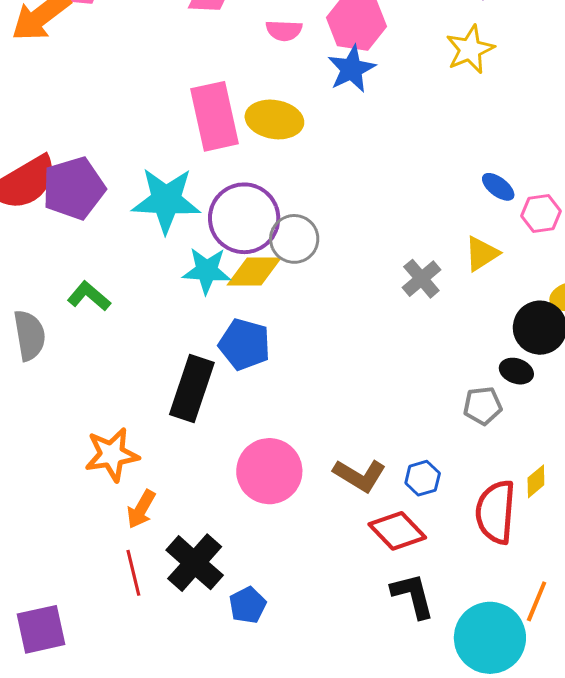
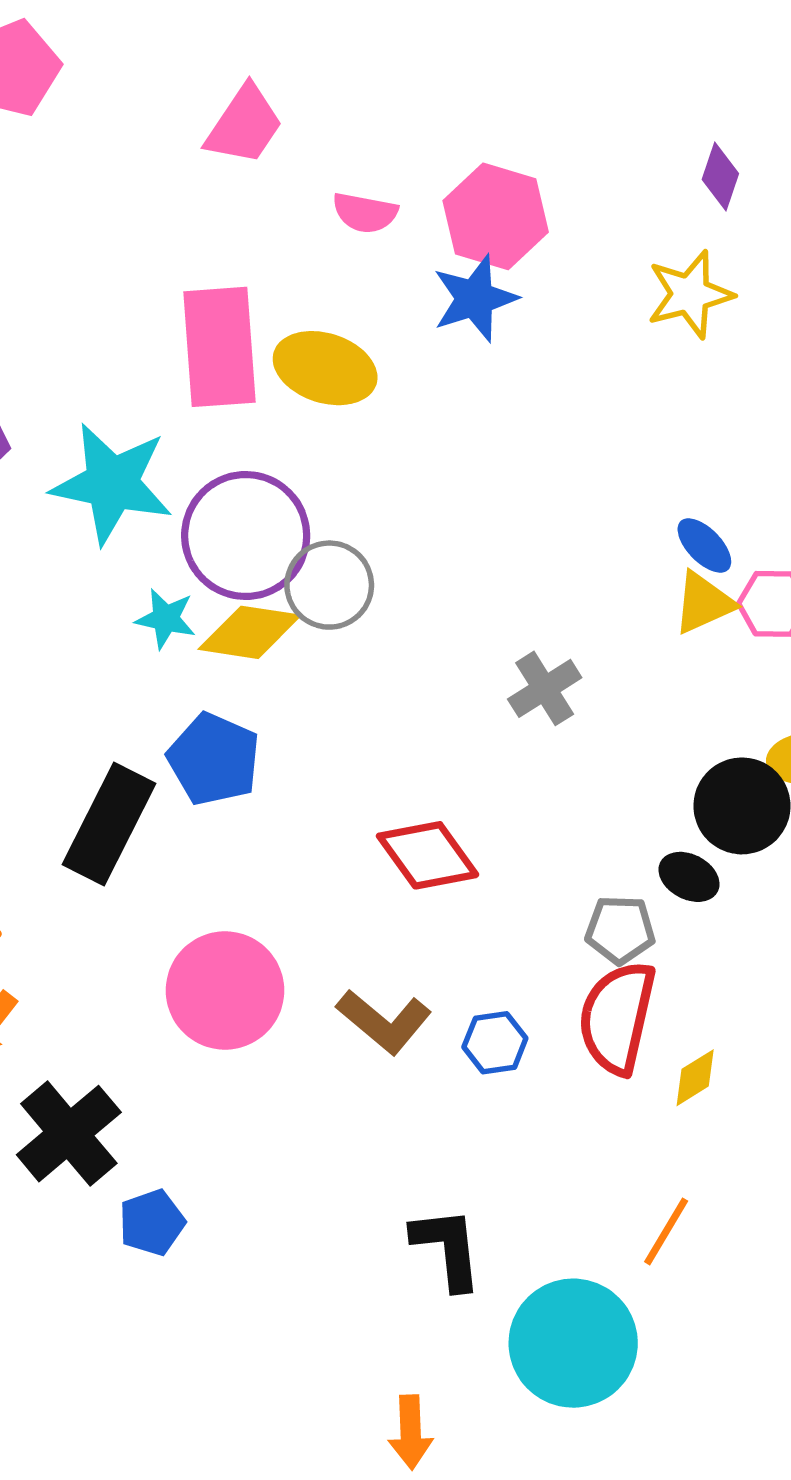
yellow triangle: (482, 254) -> (704, 603), moved
cyan star: (207, 271) -> (166, 619), size x0.7
red semicircle: (496, 512) -> (617, 1017), moved
red diamond: (397, 531) -> (428, 855), moved
orange line: (537, 601) -> (666, 1231), moved

